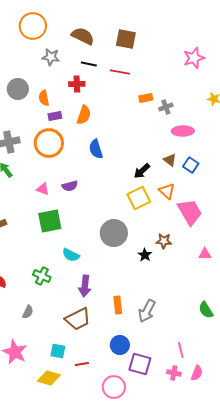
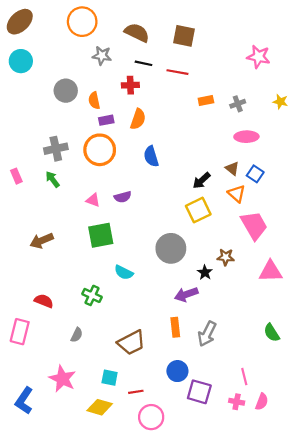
pink star: (194, 58) -> (258, 57), turned 30
gray cross: (166, 107) -> (238, 104), moved
orange triangle: (167, 191) -> (237, 194), moved
pink triangle: (205, 254) -> (271, 271), size x1.6
purple arrow: (85, 286) -> (186, 294), moved, turned 65
pink circle: (114, 387) -> (151, 417), moved

